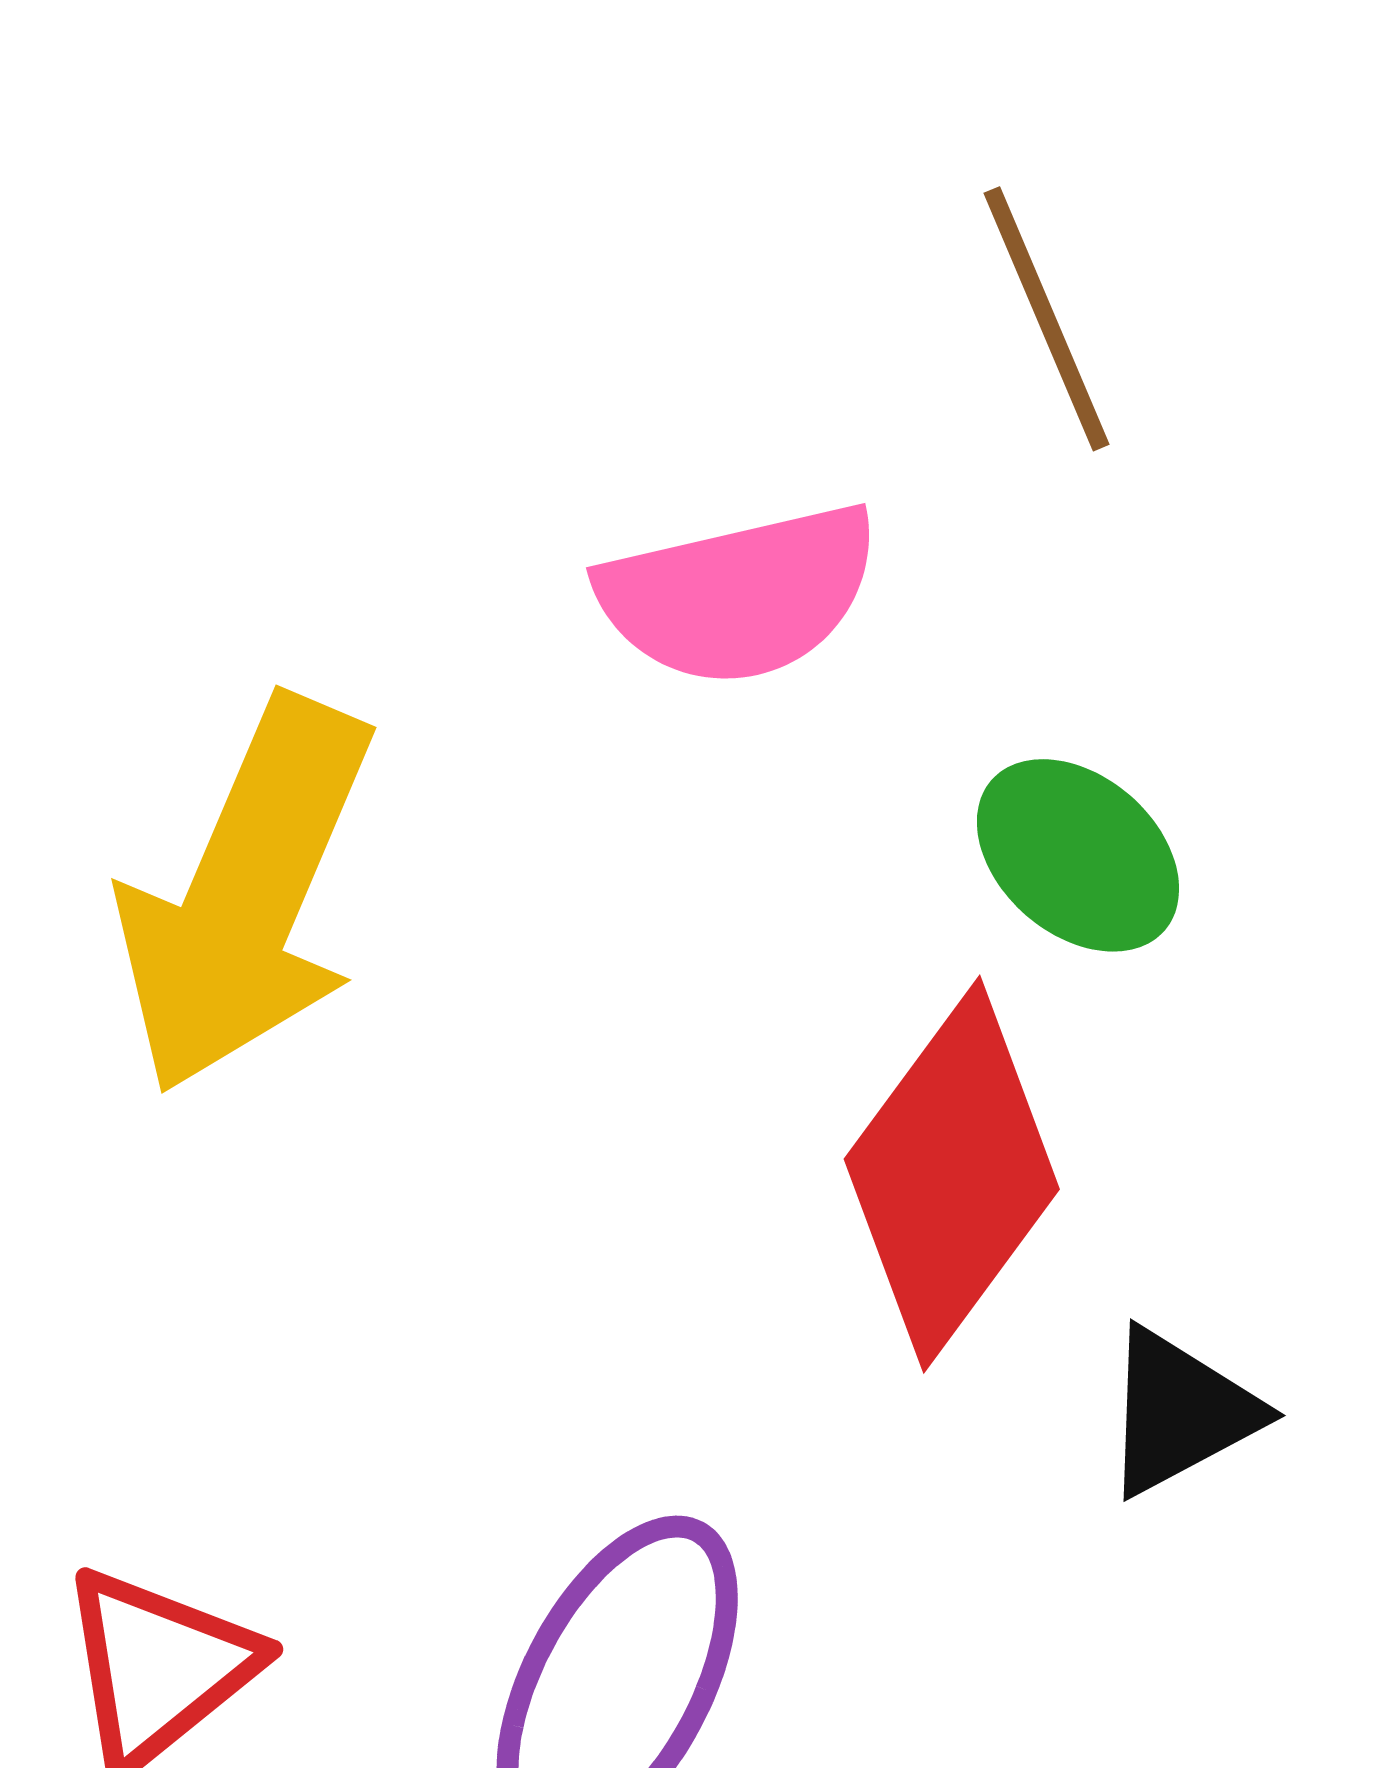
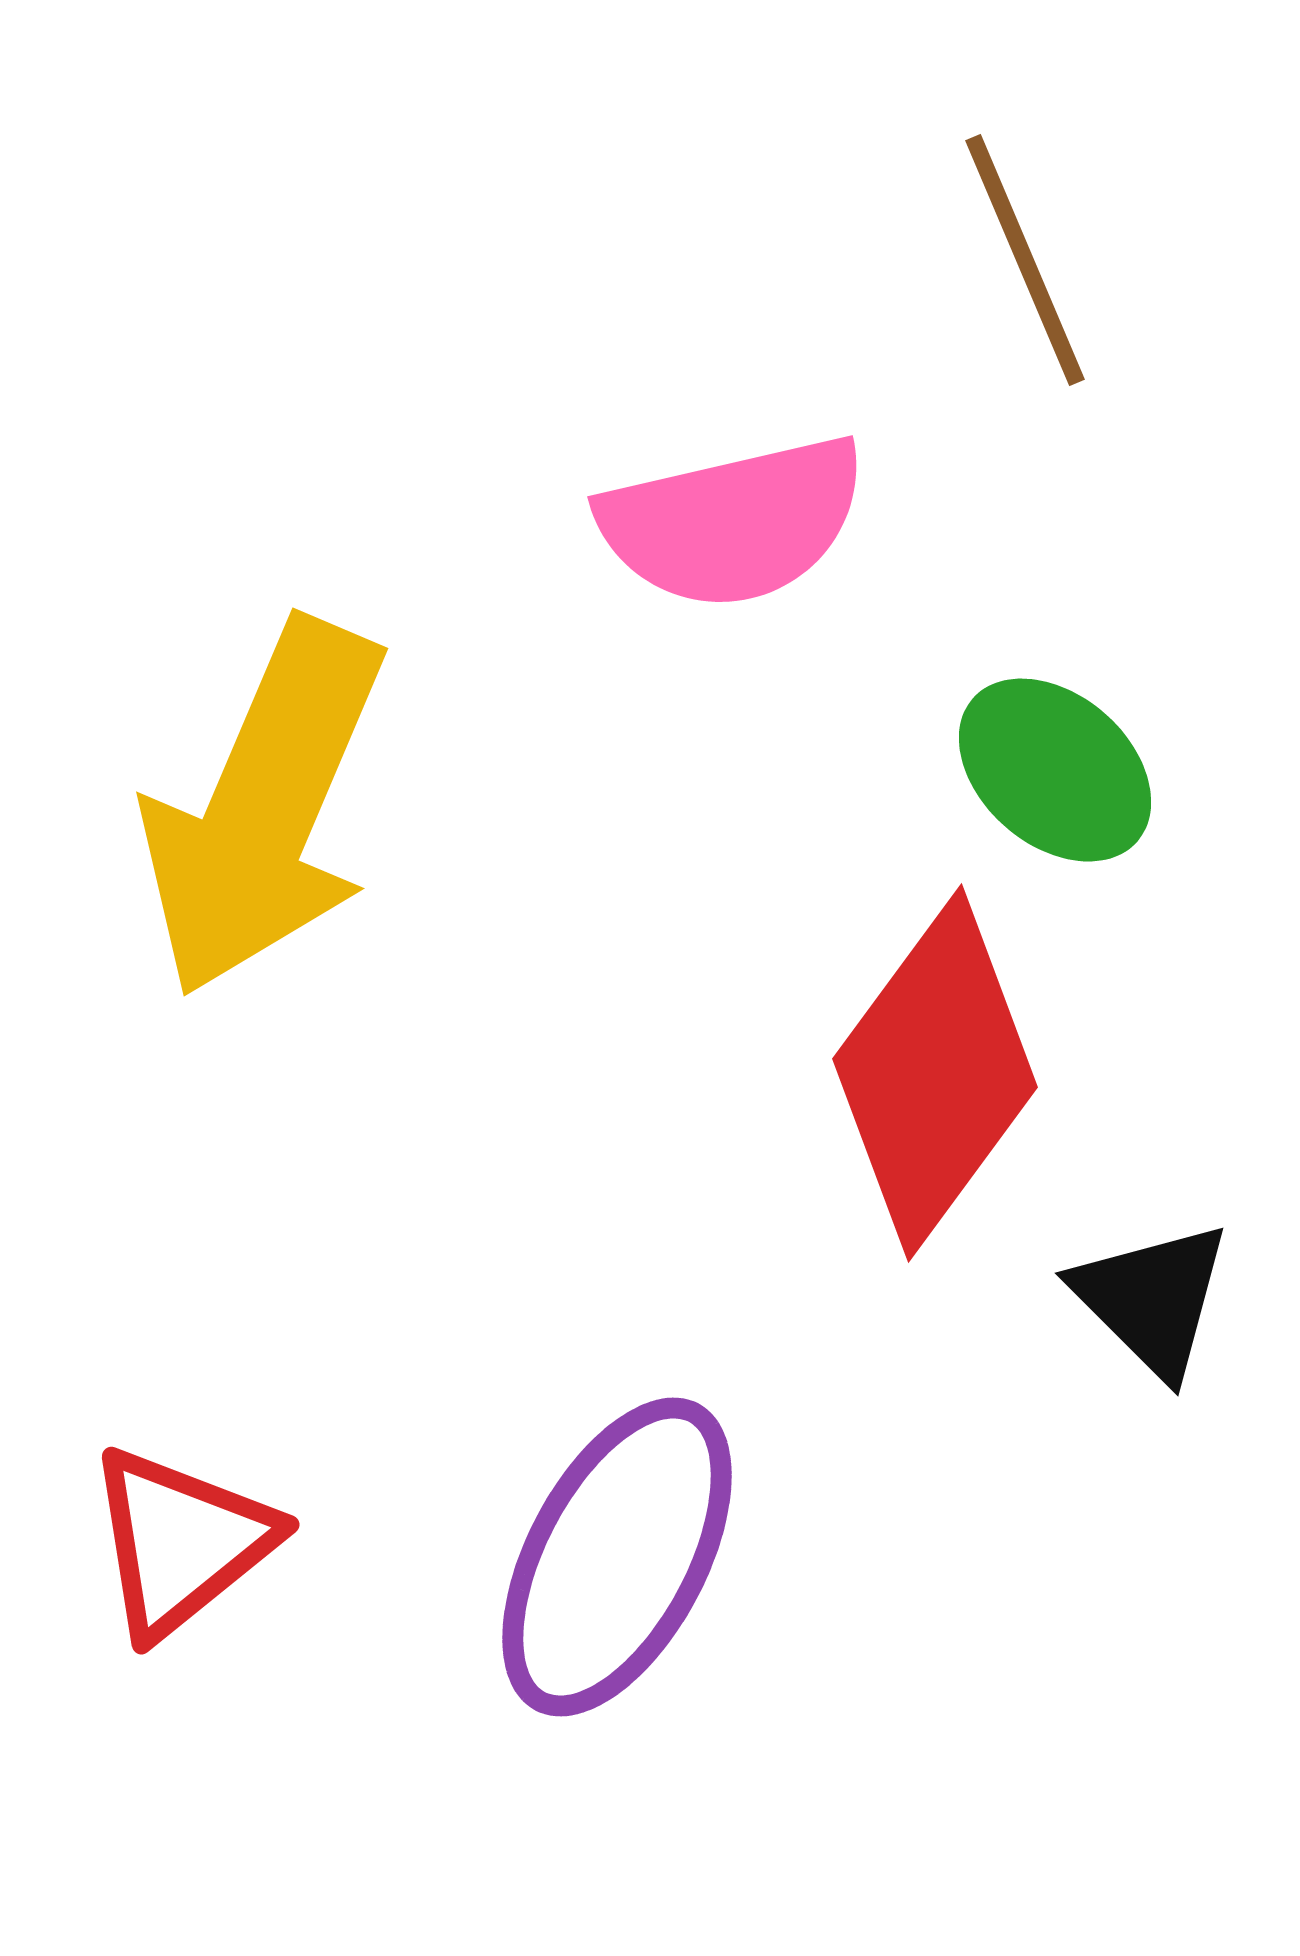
black triangle: (1180, 1412) -> (1152, 1299), turned -47

